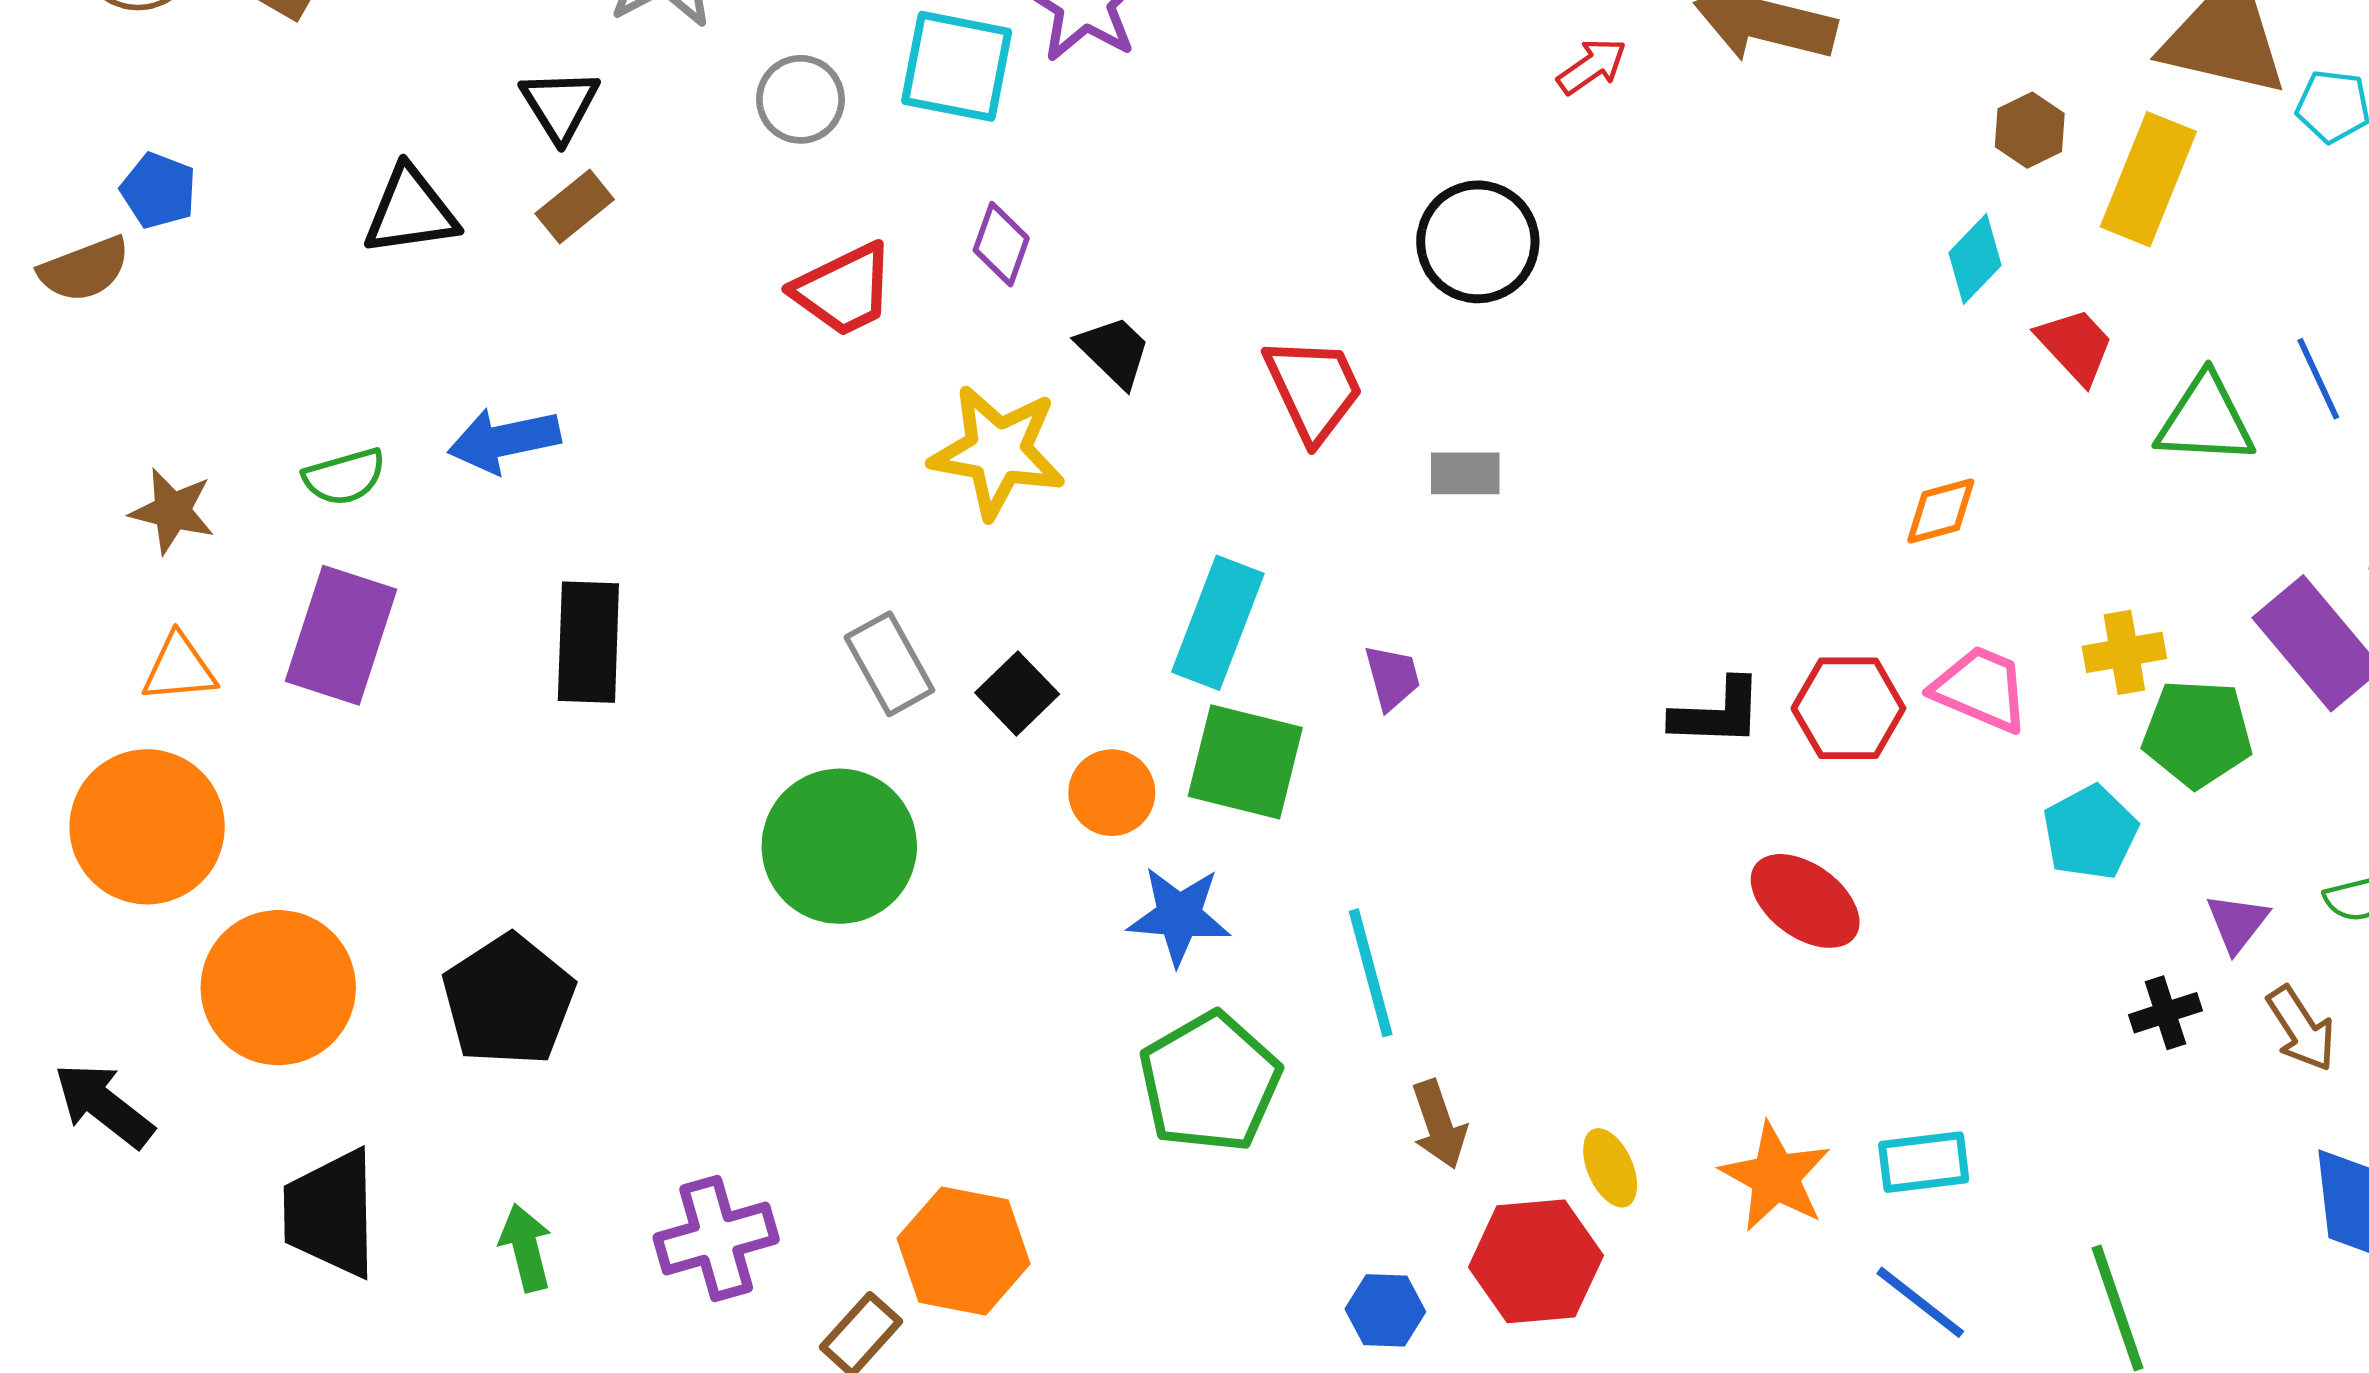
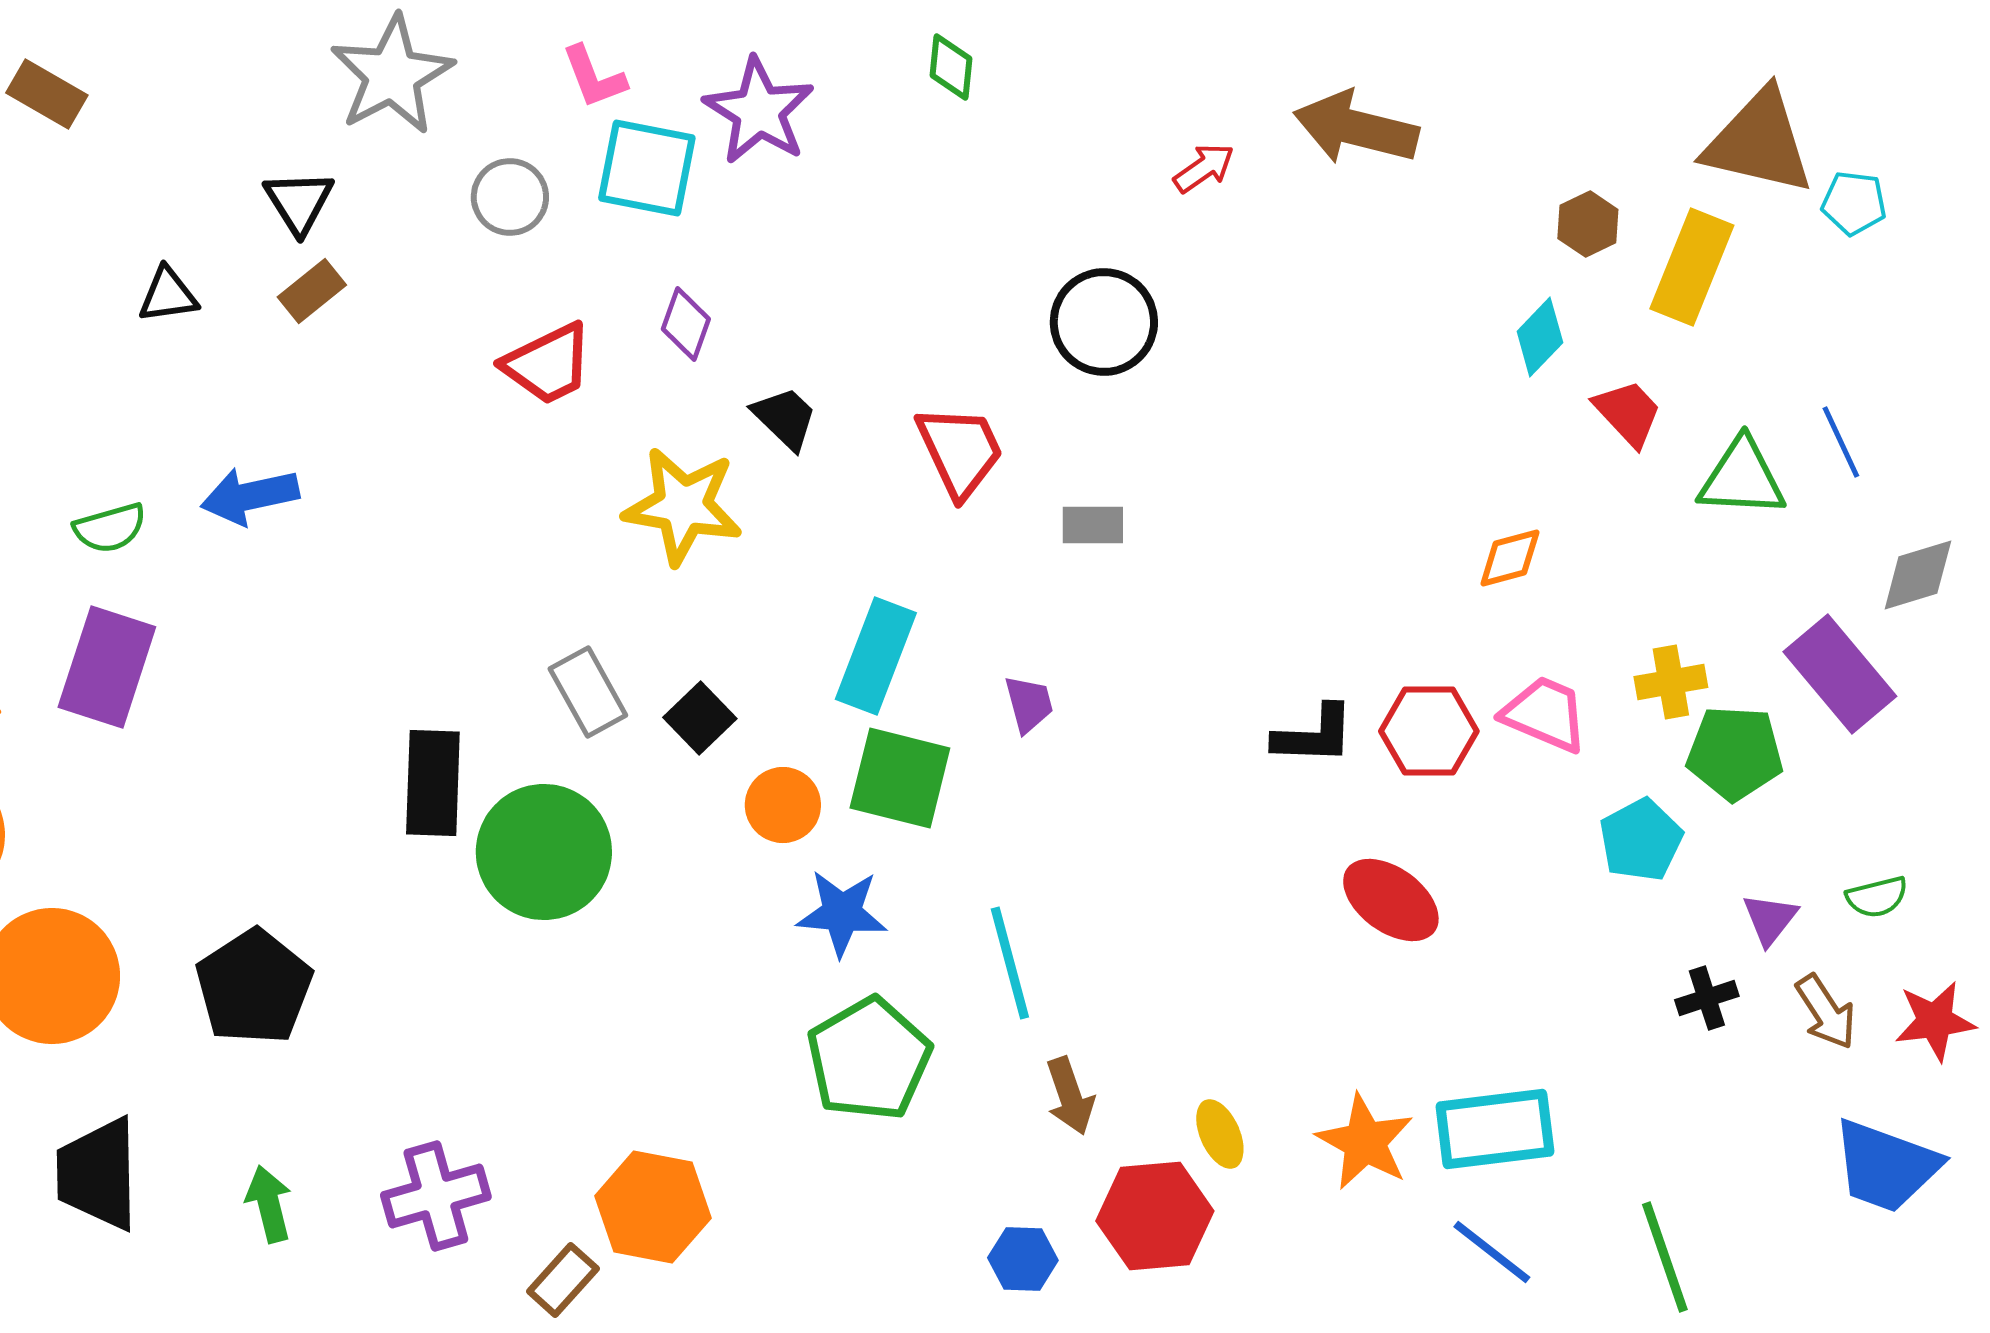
black triangle: (411, 211) -> (168, 295), size x0.7
black rectangle: (588, 642) -> (433, 783), moved
cyan rectangle: (1924, 1162) -> (1495, 1129), size x1.5

